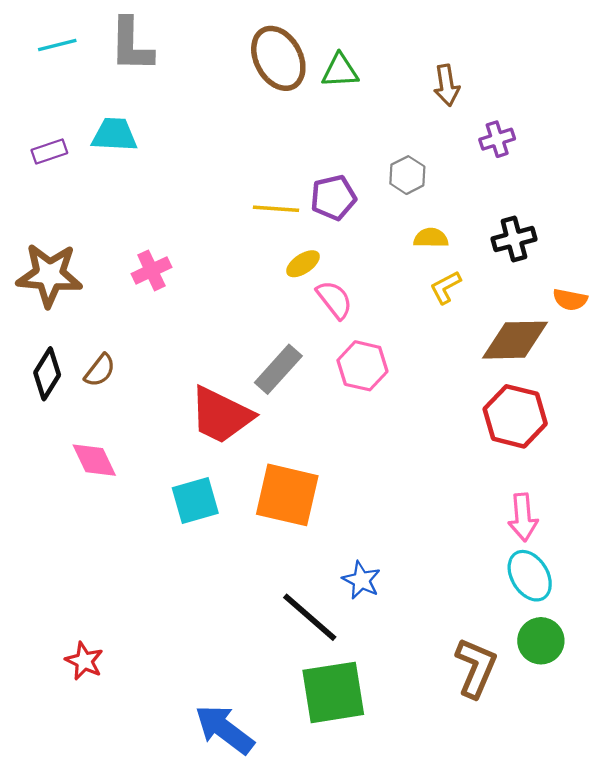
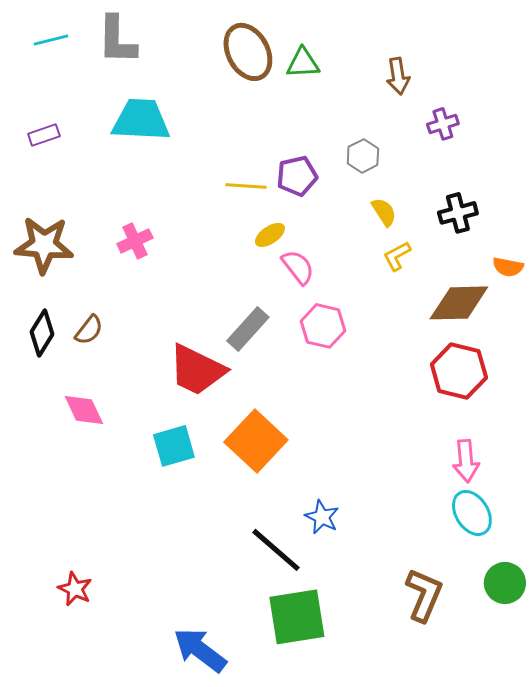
cyan trapezoid: (114, 135) -> (141, 120), moved, size x1.4
yellow semicircle: (431, 238) -> (384, 212), turned 56
orange square: (287, 495) -> (256, 441), turned 30
green circle: (541, 641) -> (505, 583), moved

